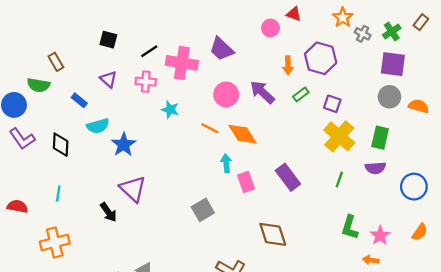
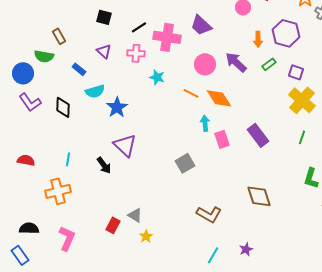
cyan line: (58, 194) -> (68, 159), moved
brown diamond: (273, 234) -> (259, 196), moved

